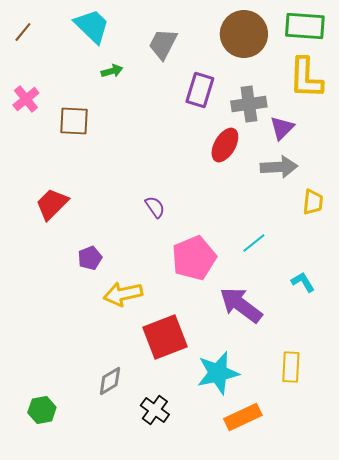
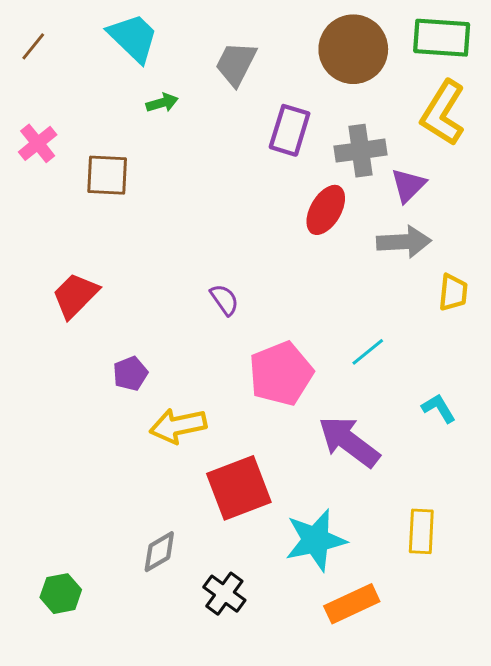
yellow L-shape: (306, 78) -> (443, 113), turned 30

